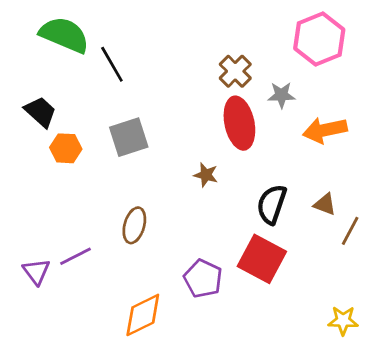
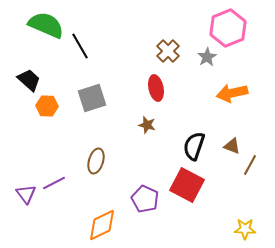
gray star: (281, 95) -> (207, 57), moved, turned -30
red ellipse: (239, 123) -> (156, 88), moved, size x0.7

